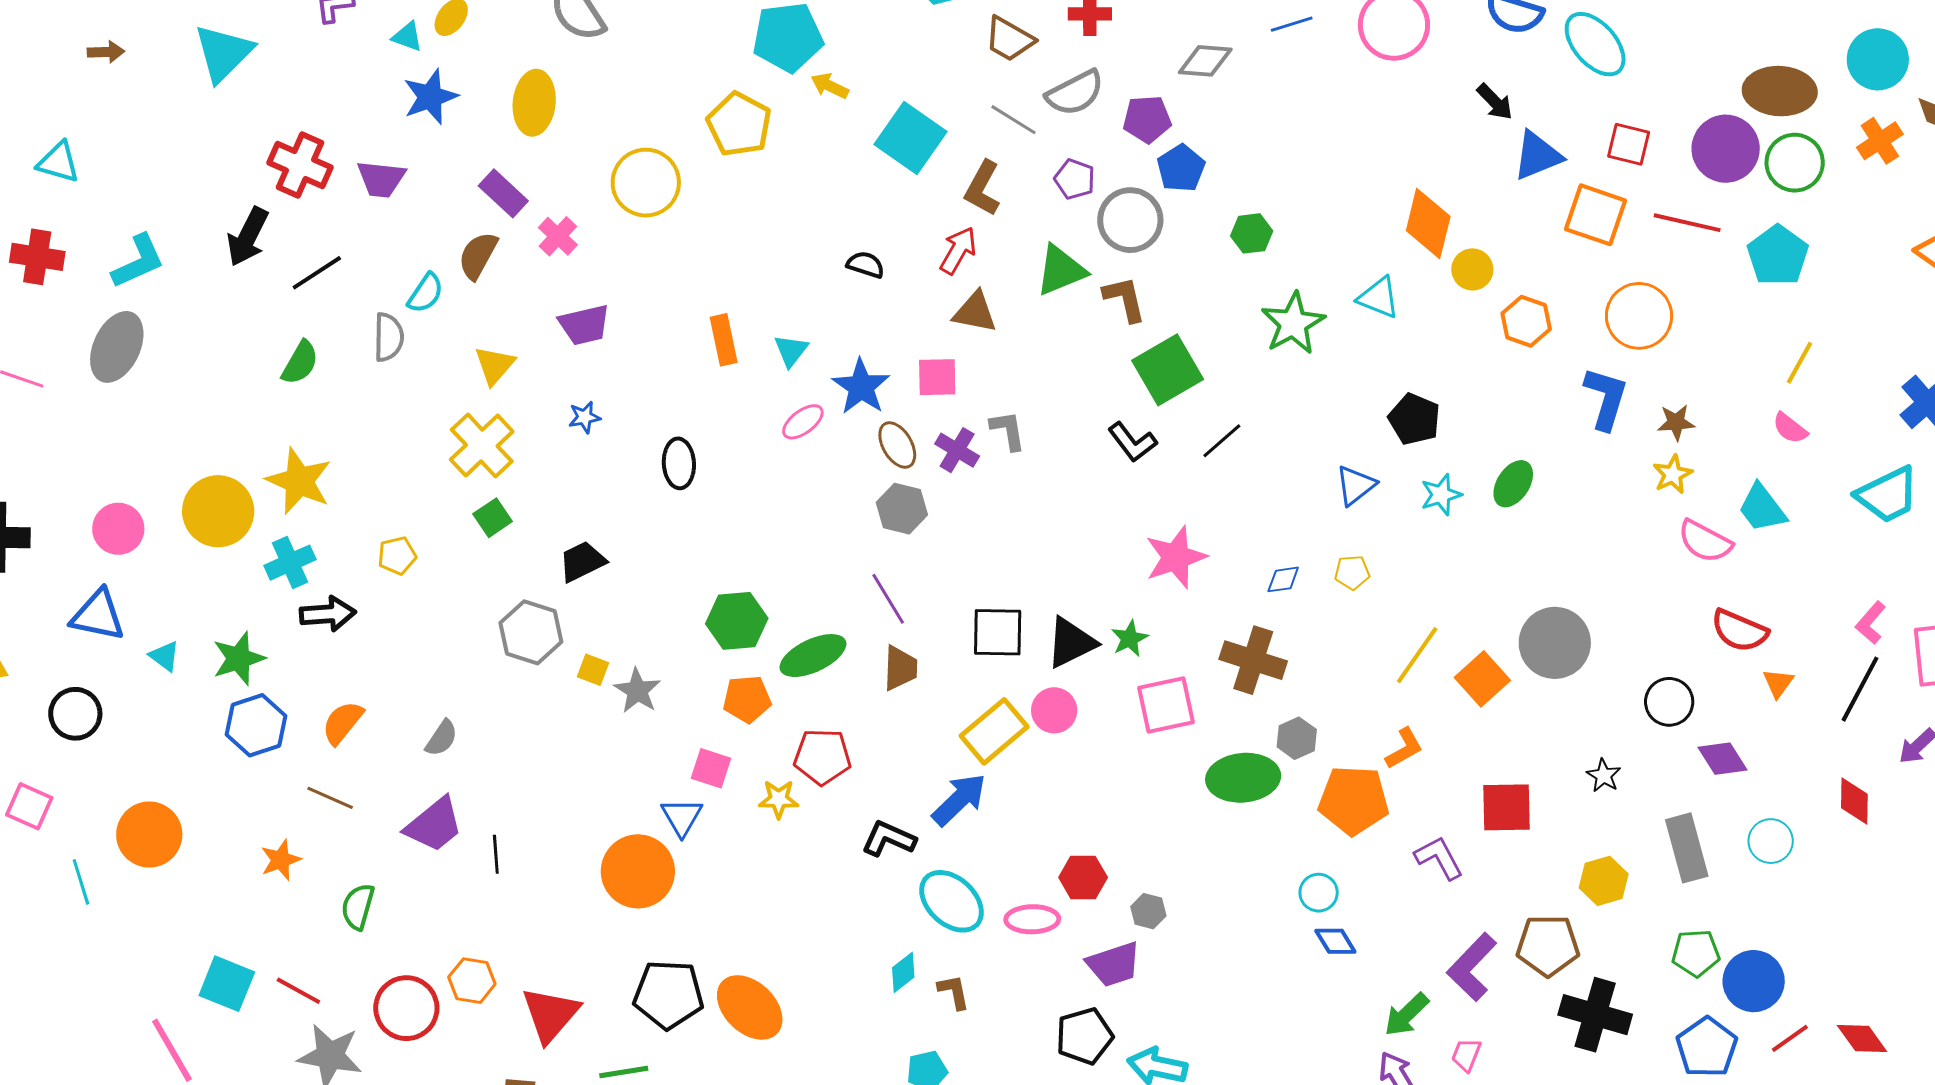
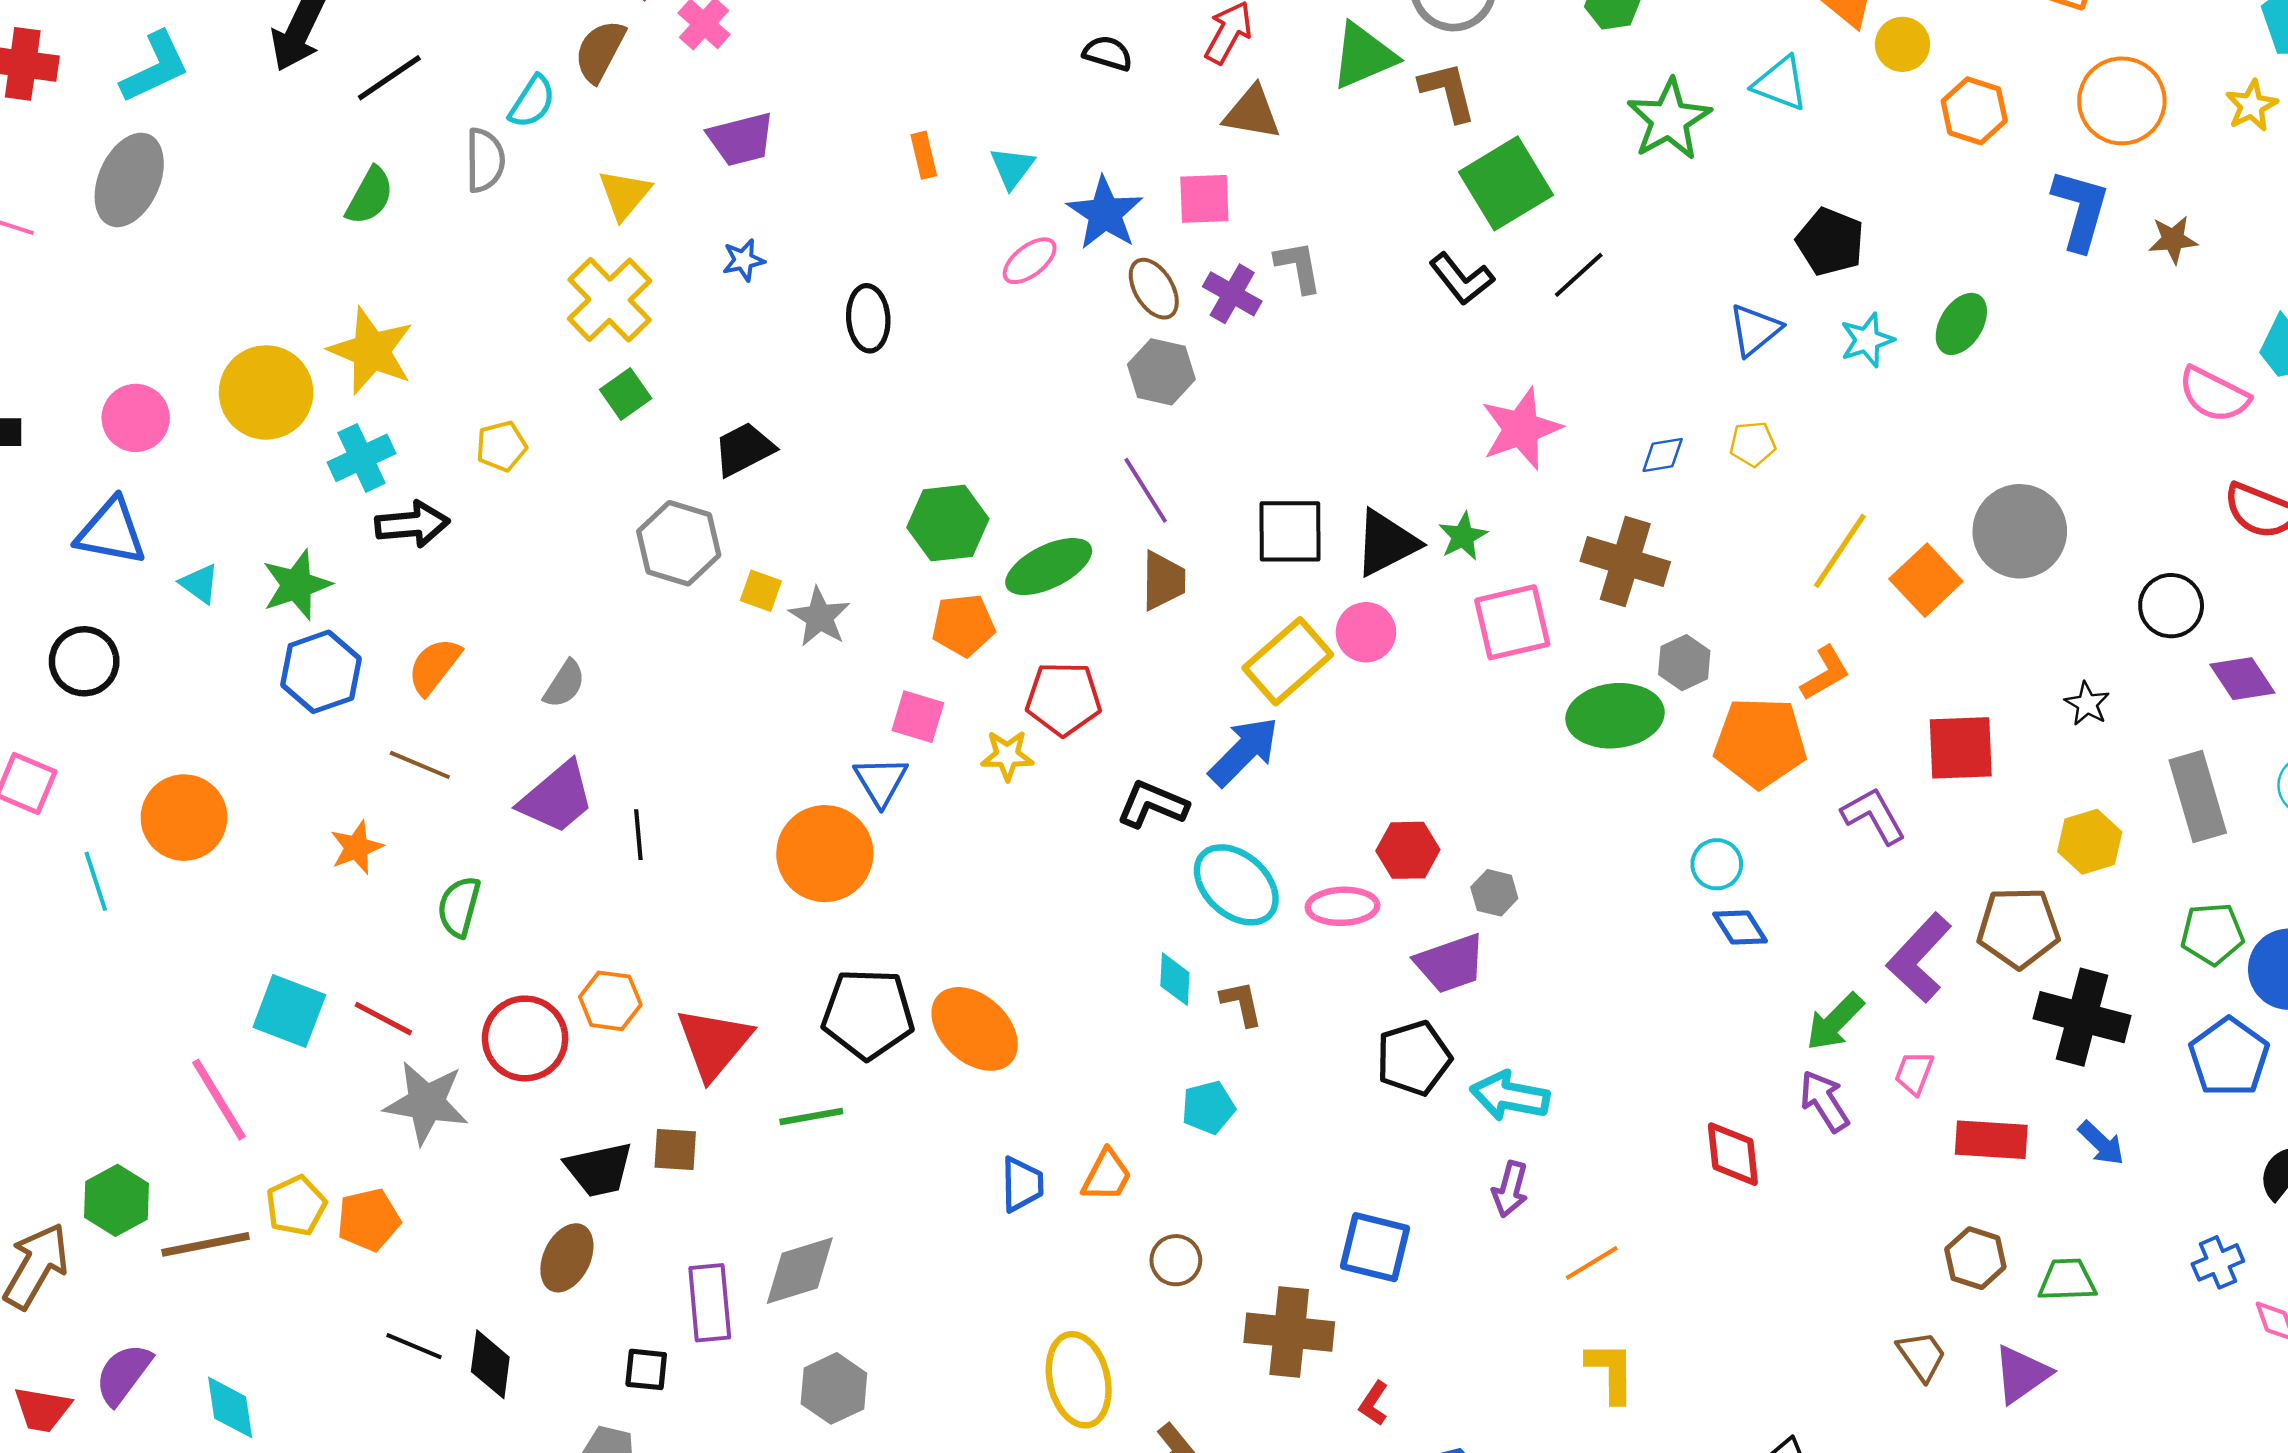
orange rectangle: (724, 340) -> (924, 155), size x0.7
yellow star: (1673, 474) -> (2252, 106), moved
cyan diamond: (903, 972) -> (1175, 979), turned -48

